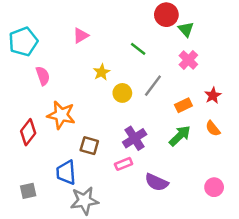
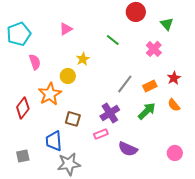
green triangle: (186, 29) -> (167, 24), moved
gray line: (153, 86) -> (125, 84), moved
yellow circle: (122, 93) -> (68, 76), moved
orange star: (61, 115) -> (50, 94), turned 30

